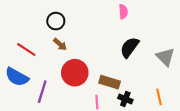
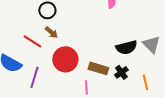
black semicircle: (130, 47) -> (126, 47), moved, turned -140
red line: (26, 49) -> (32, 41), moved
black cross: (125, 99) -> (121, 72), moved, turned 32

